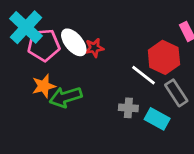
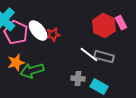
pink pentagon: (44, 45) -> (16, 33), turned 30
red hexagon: (164, 57) -> (104, 26), moved
gray rectangle: (176, 93) -> (104, 57), moved, turned -42

